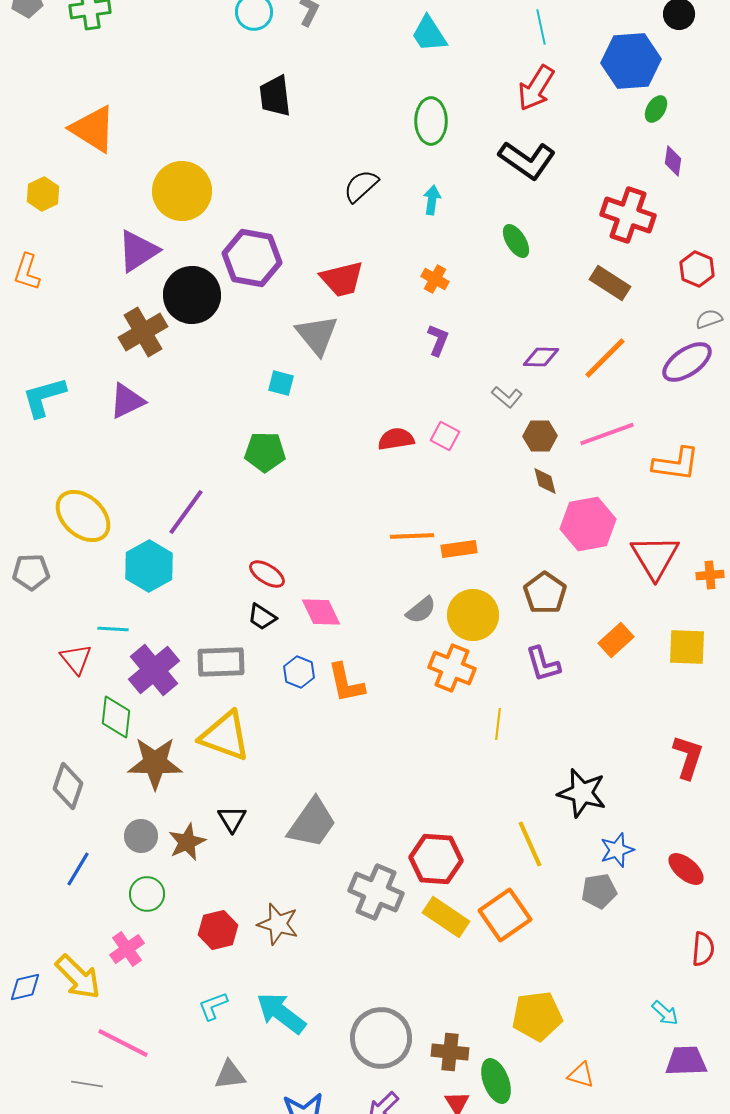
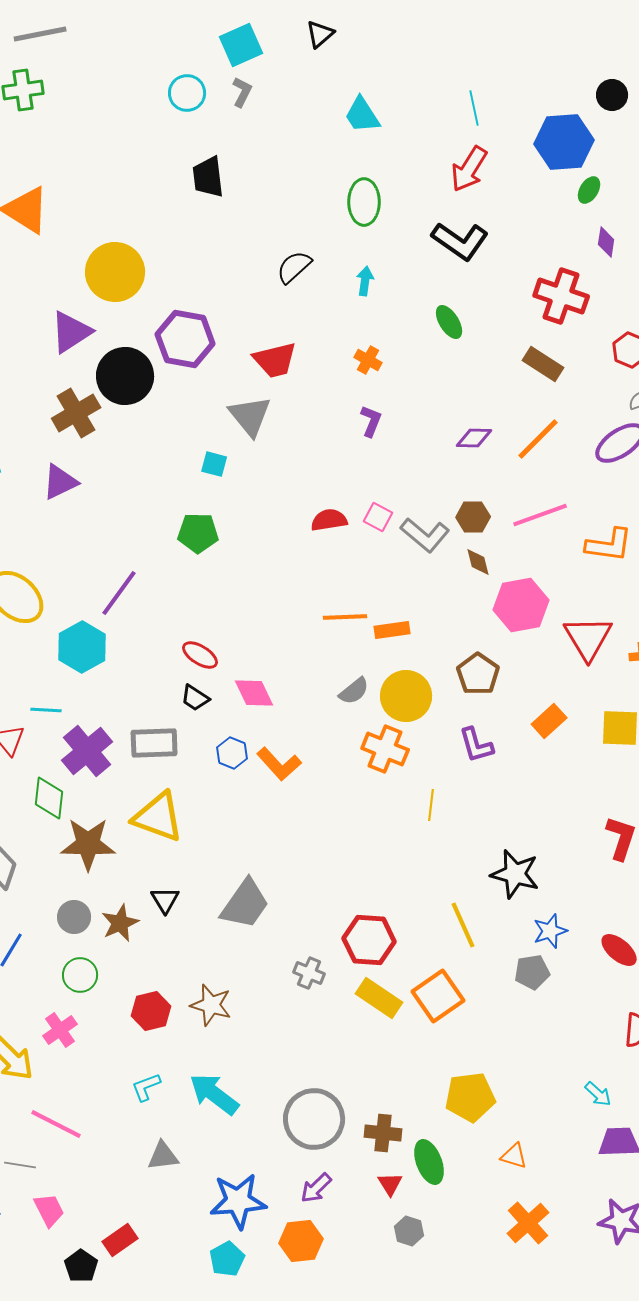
gray L-shape: (507, 397) -> (425, 535), moved, size x1.6
orange L-shape: (346, 683) -> (279, 764), turned -30
gray cross: (376, 892) -> (309, 973), size x0.6

